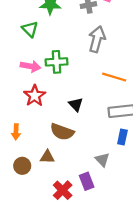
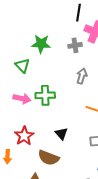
gray arrow: (97, 39) -> (82, 76), size x0.7
red star: (35, 96) -> (24, 136), moved

